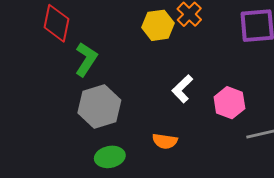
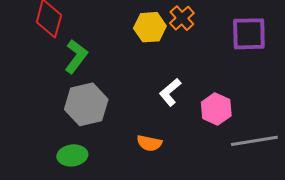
green ellipse: (110, 157) -> (72, 155), moved

